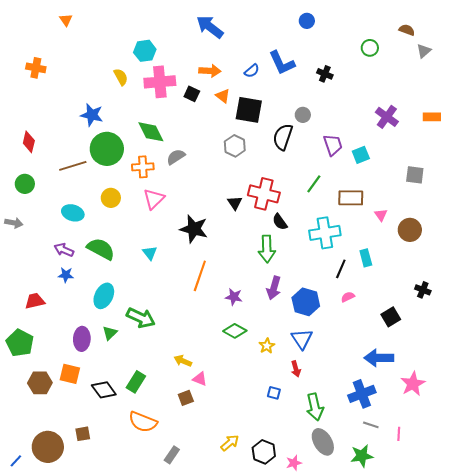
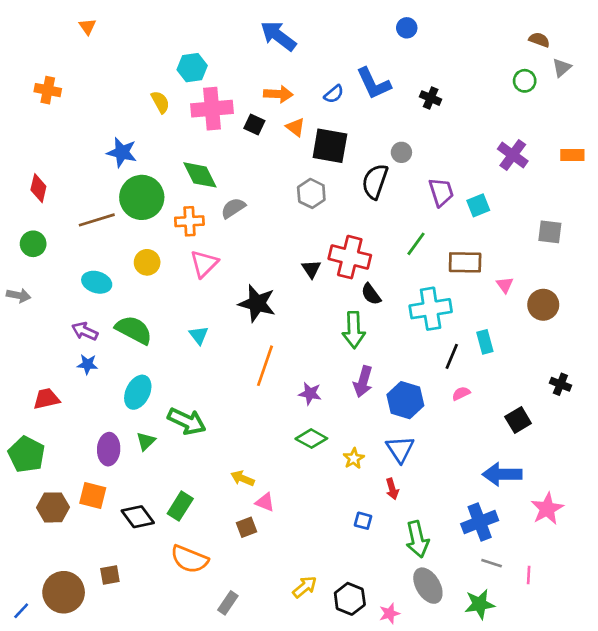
green circle: (370, 48) -> (525, 81), moved

